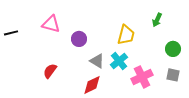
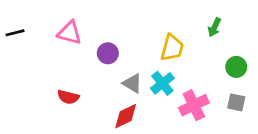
black line: (11, 33) -> (15, 33), moved
red semicircle: (50, 71) -> (68, 97), turned -112

